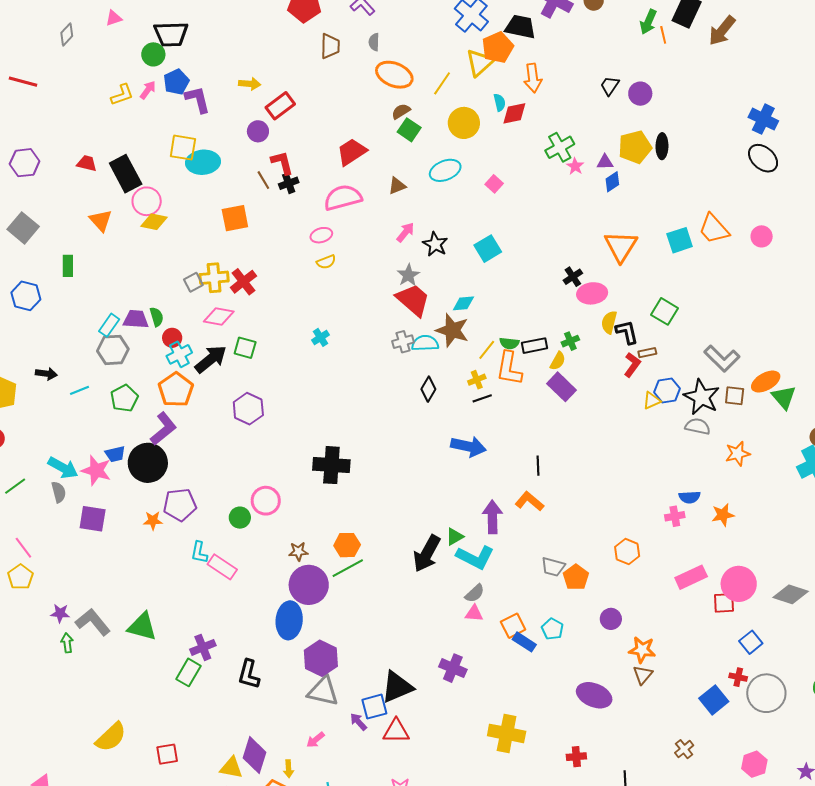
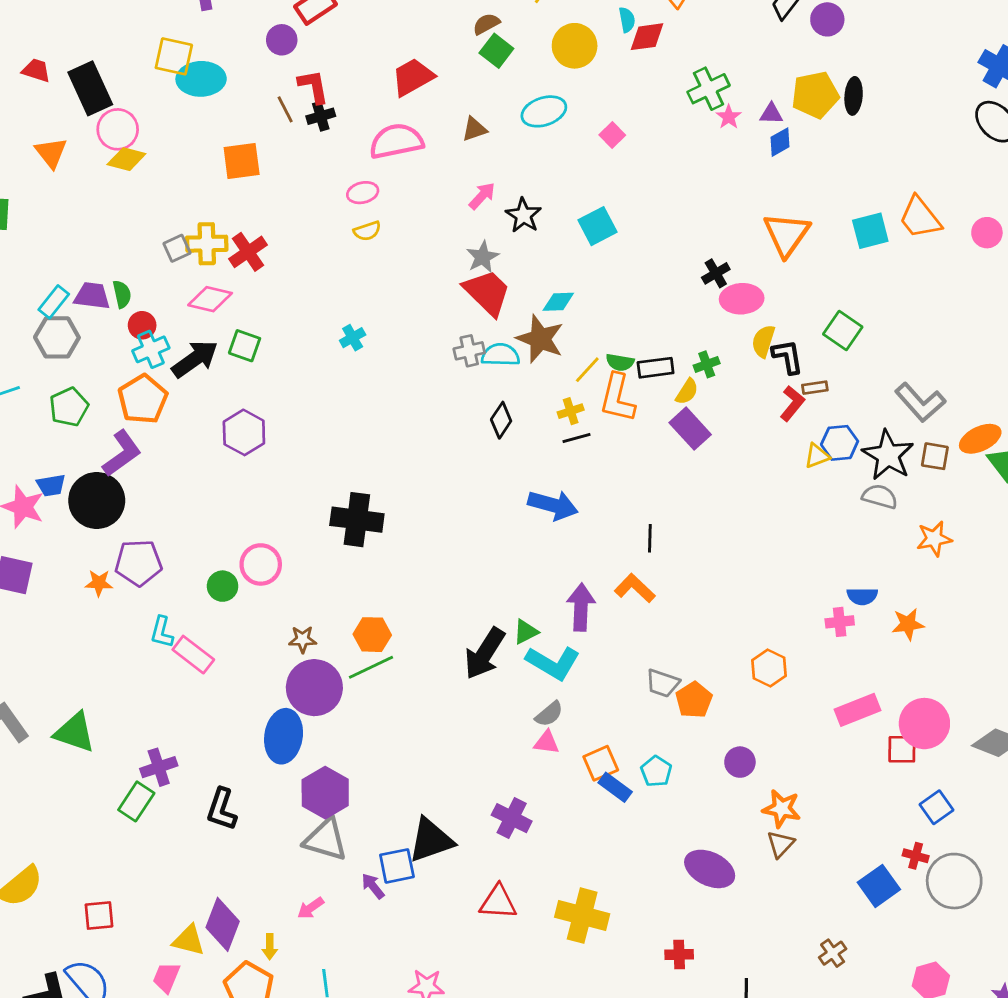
red triangle: (396, 731) -> (498, 902), moved

